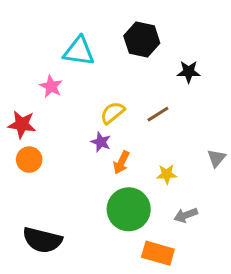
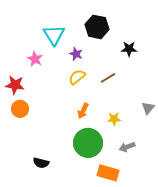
cyan triangle: (79, 51) -> (54, 35), turned 50
purple star: (101, 142) -> (76, 54), moved
black semicircle: (42, 240) -> (41, 163), moved, size x0.6

